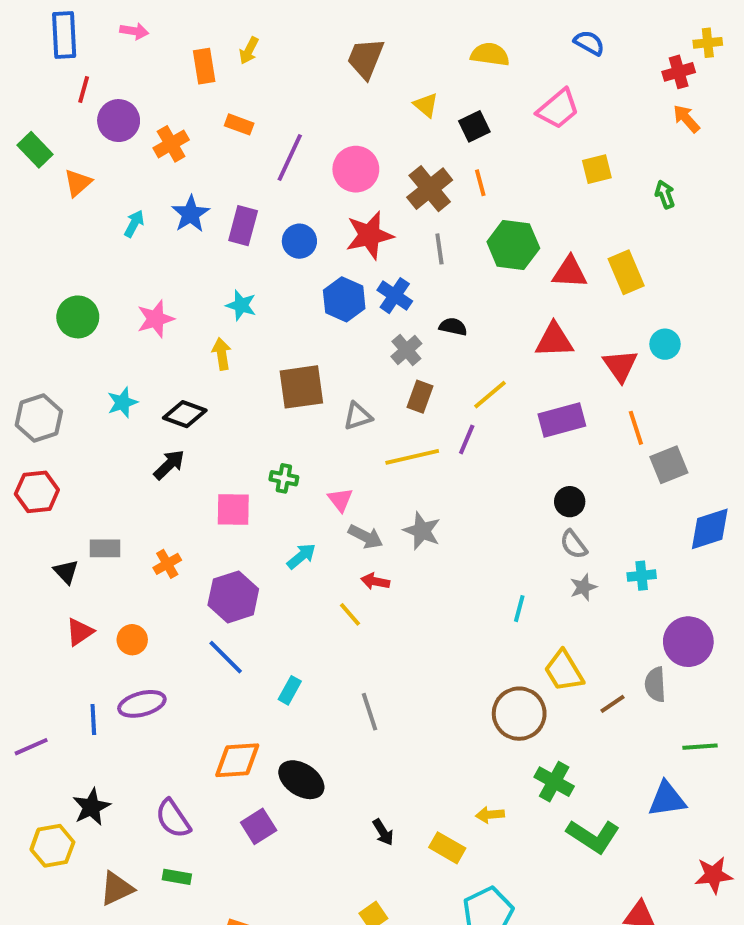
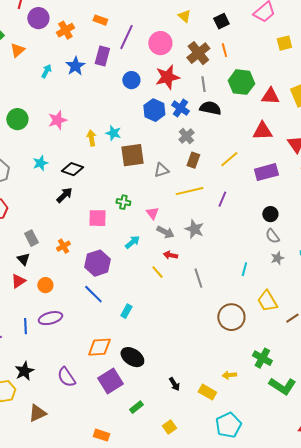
yellow triangle: (426, 105) -> (184, 16), moved
purple rectangle: (243, 226) -> (102, 56), moved
cyan star: (241, 305) -> (113, 133), moved
black semicircle: (453, 327) -> (210, 108), moved, size x1.5
purple line: (467, 439) -> (222, 199), moved
gray rectangle: (105, 548) -> (31, 238), turned 63
black triangle: (66, 572) -> (23, 259), moved
gray line: (369, 712) -> (198, 278), moved
brown circle: (519, 714) -> (231, 317), moved
purple square: (259, 826) -> (110, 381), size x1.4
green rectangle: (177, 877) -> (136, 407), moved, turned -48

